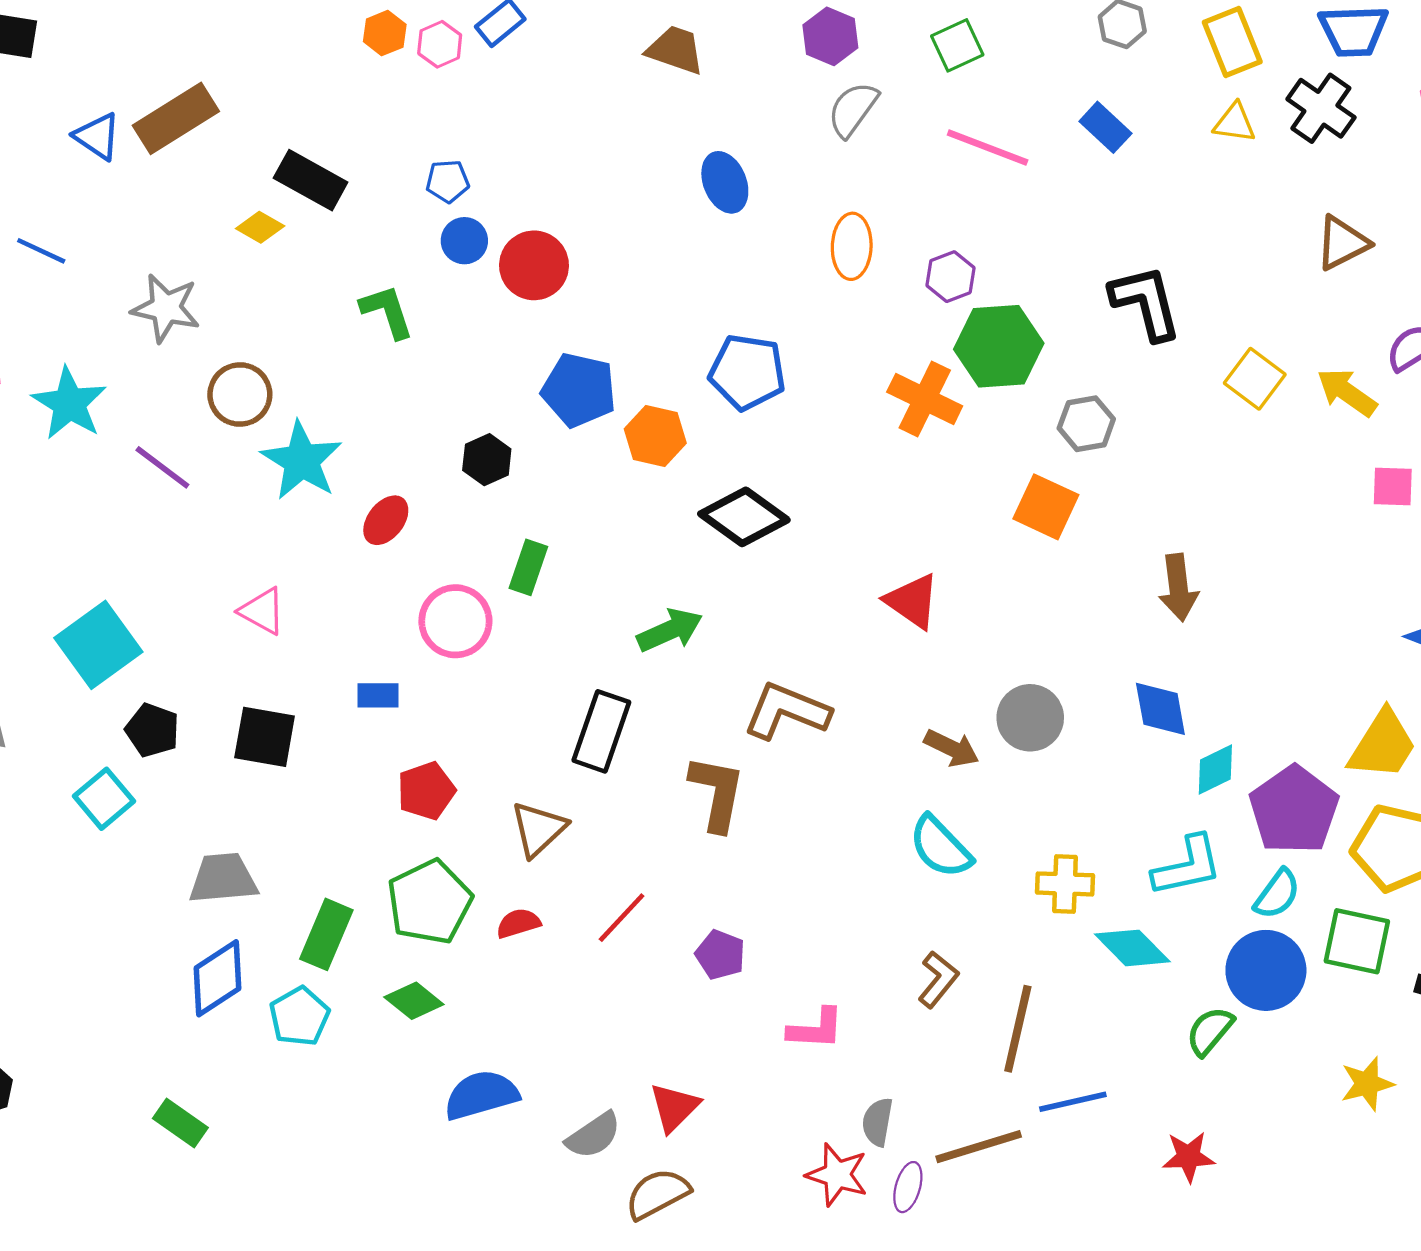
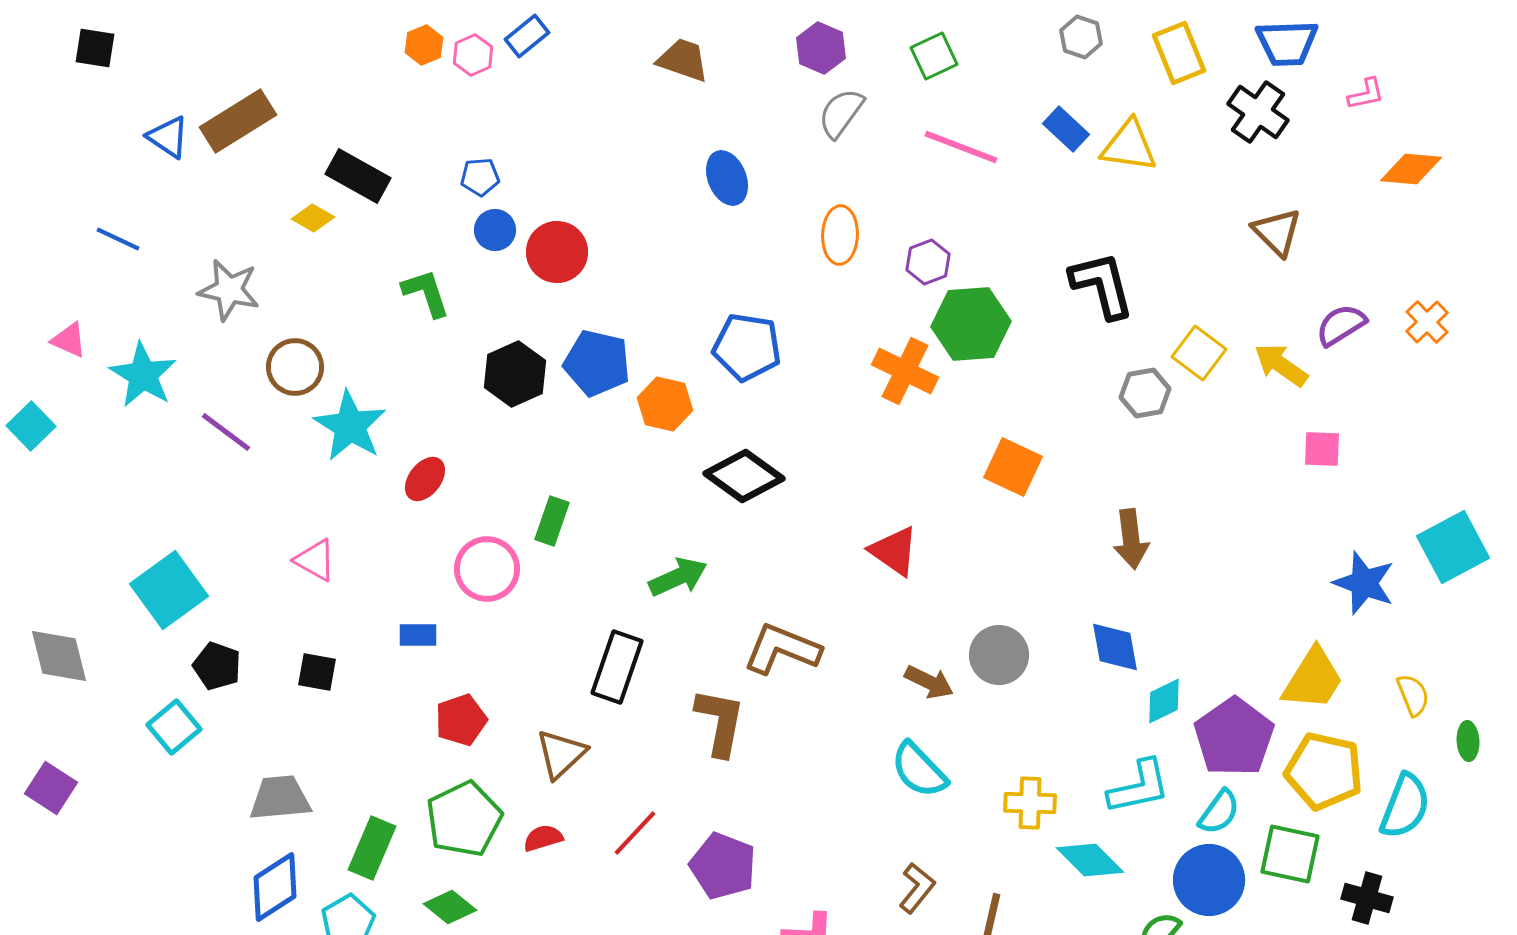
yellow triangle: (1235, 123) -> (1129, 146), moved, size x1.5
brown triangle: (1342, 243) -> (1277, 232), turned -48
gray hexagon: (1086, 424) -> (1145, 393), moved
black hexagon: (487, 460) -> (515, 374), moved, size x1.4
black square: (265, 737) -> (317, 672), size x0.7
purple pentagon: (720, 955) -> (723, 866), size x1.5

